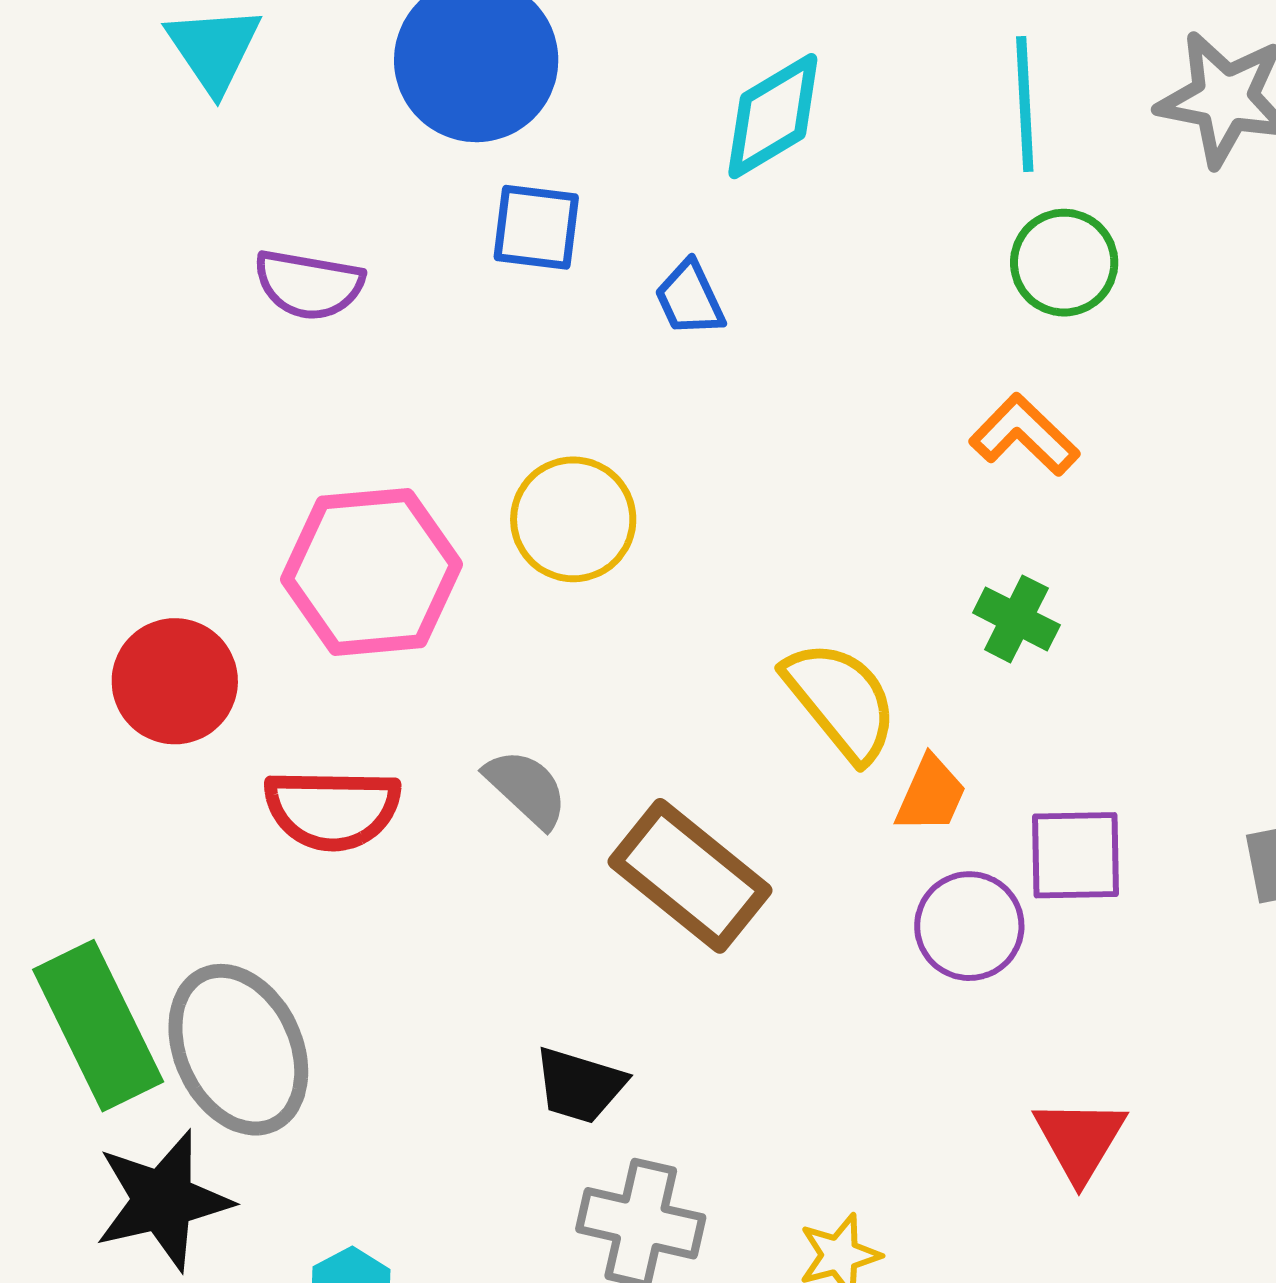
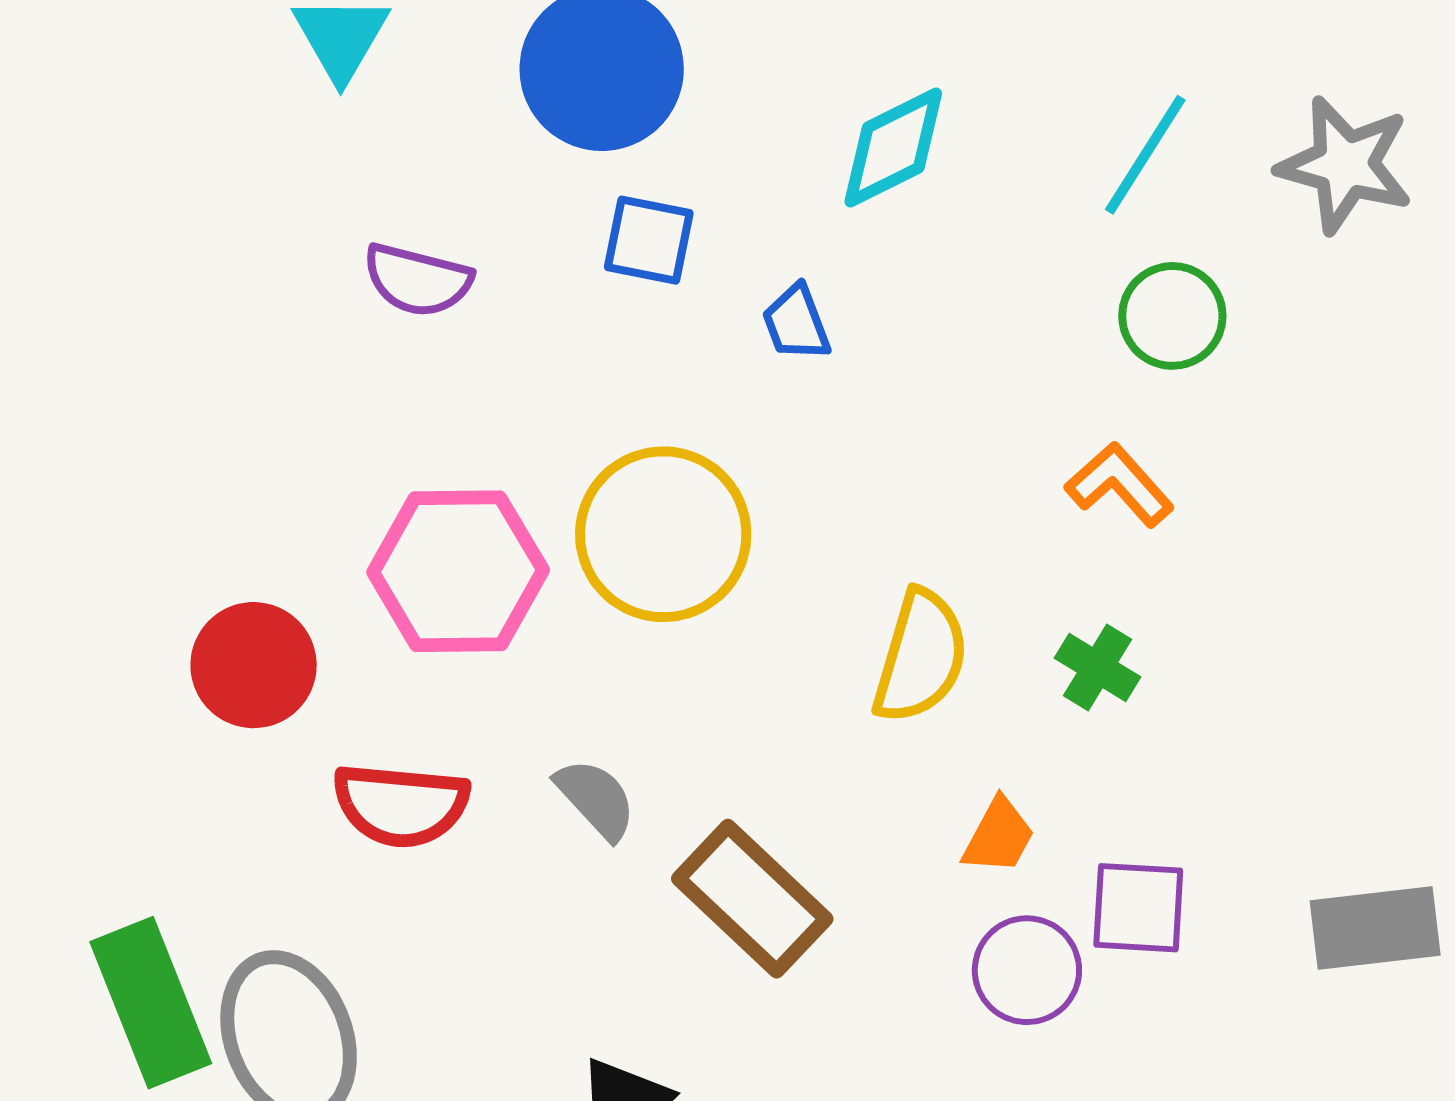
cyan line: (1025, 104) -> (1145, 155), turned 31
yellow circle: (573, 519) -> (663, 534), size x1.4
yellow semicircle: (841, 701) -> (921, 657), moved, turned 51

